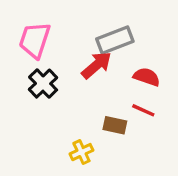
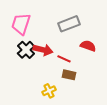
red arrow: (97, 65) -> (43, 50), moved, turned 54
red line: (143, 110) -> (64, 59), moved

